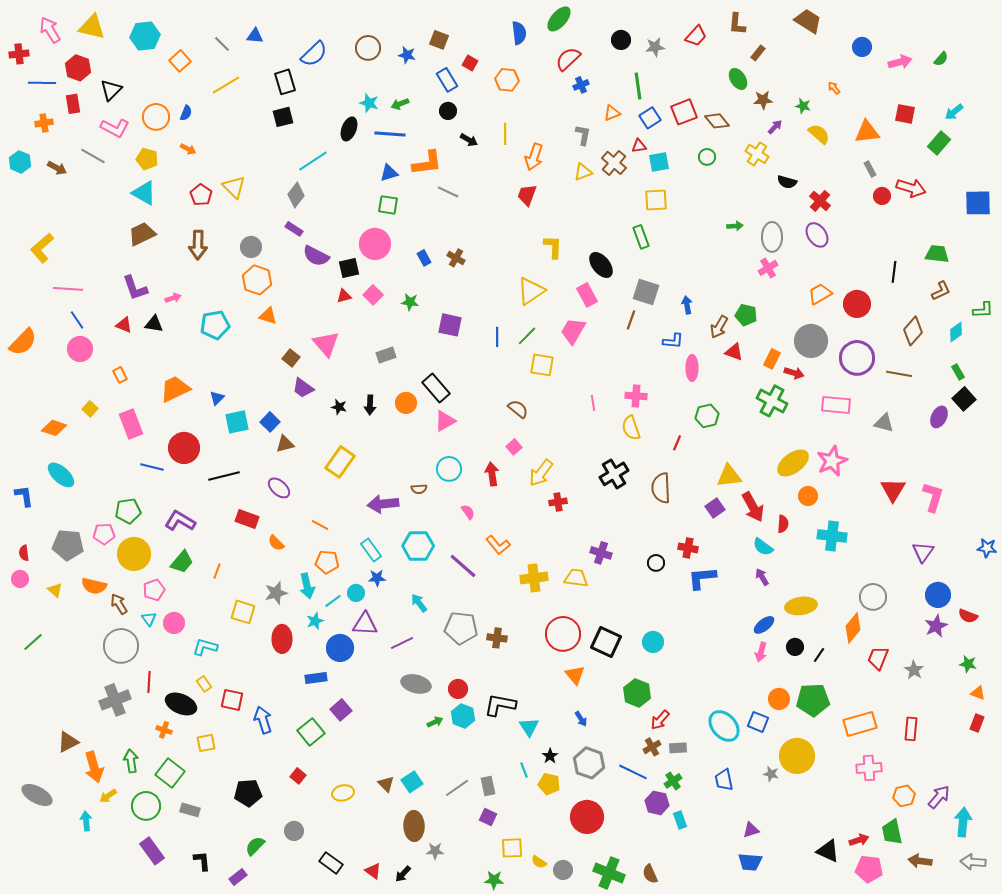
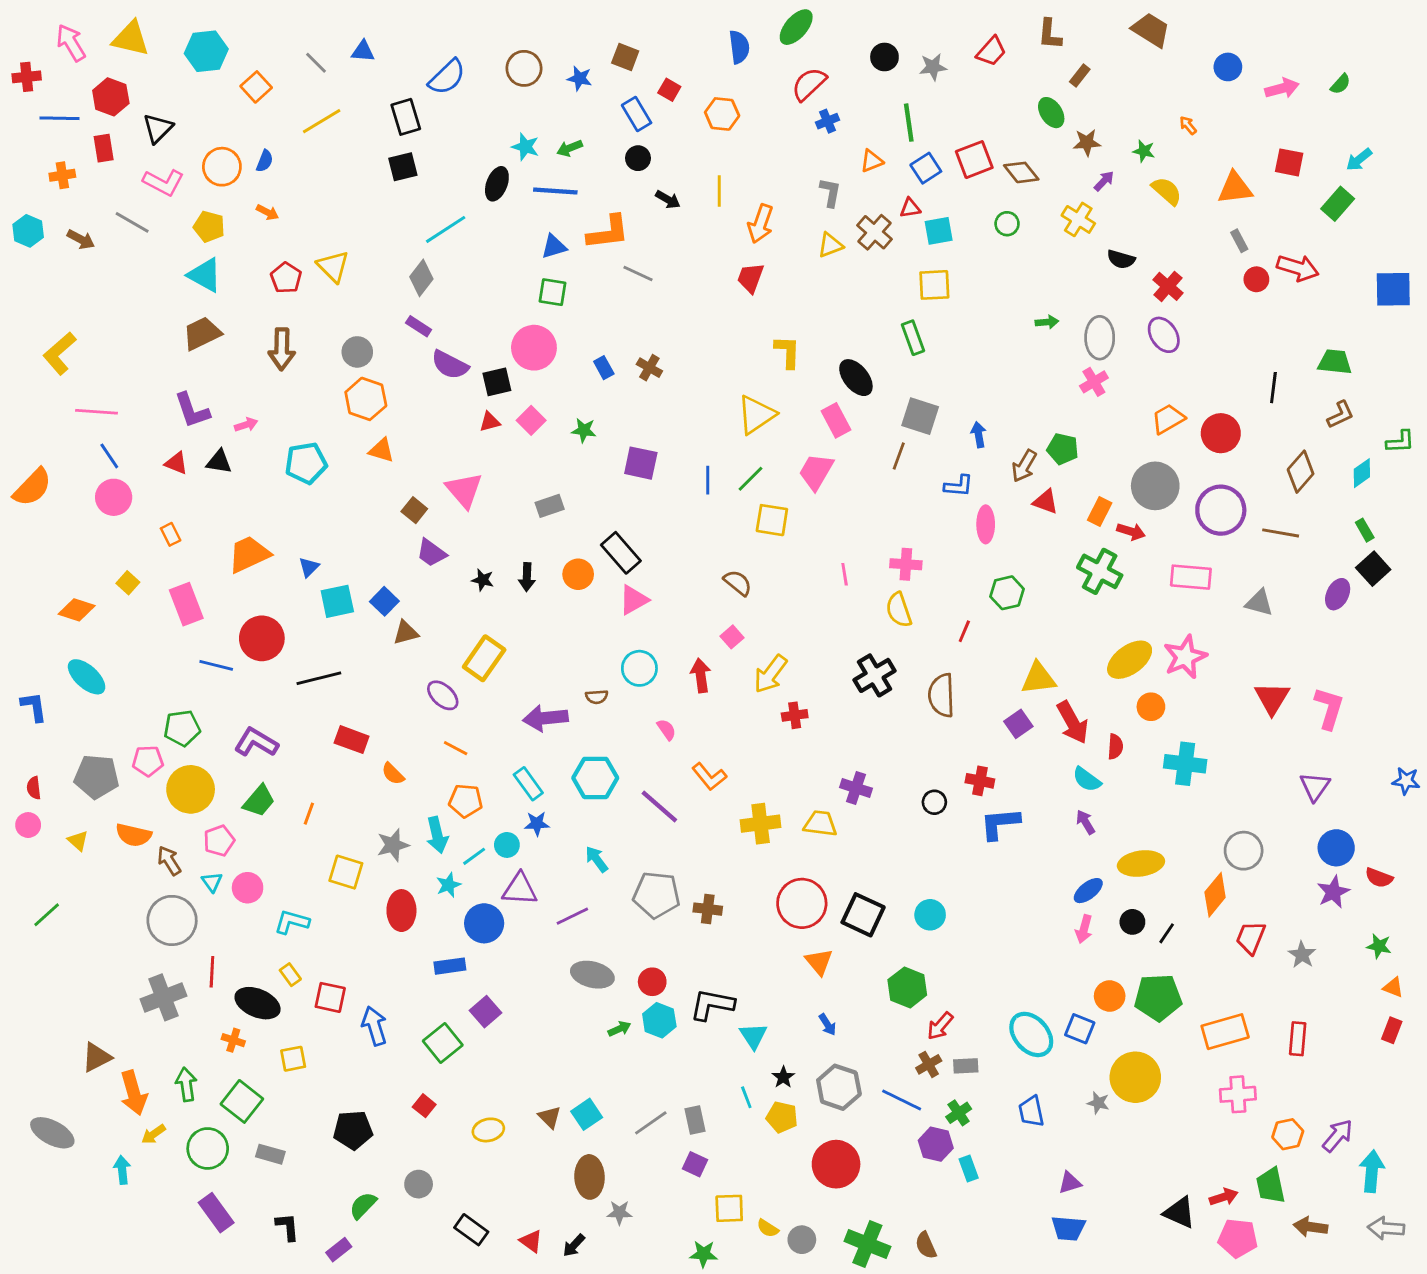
purple ellipse: (279, 488) -> (443, 695), moved

